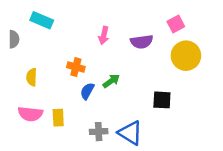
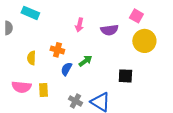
pink square: (176, 24) -> (136, 16), turned -32
yellow semicircle: (32, 77) -> (31, 58), moved
gray cross: (99, 132) -> (75, 101), turned 32

